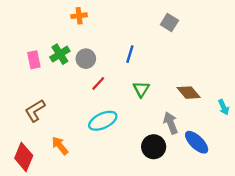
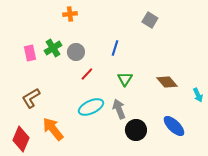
gray arrow: (171, 123) -> (119, 109), moved
orange arrow: (60, 146) -> (53, 129), size x1.4

